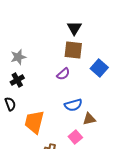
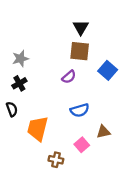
brown triangle: (89, 119) -> (103, 132), moved

